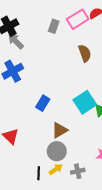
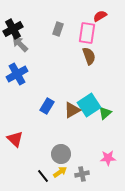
pink rectangle: (78, 19) -> (87, 33), moved, turned -50
brown triangle: (60, 130) -> (72, 110), moved
black line: (39, 173) -> (43, 176), turned -40

